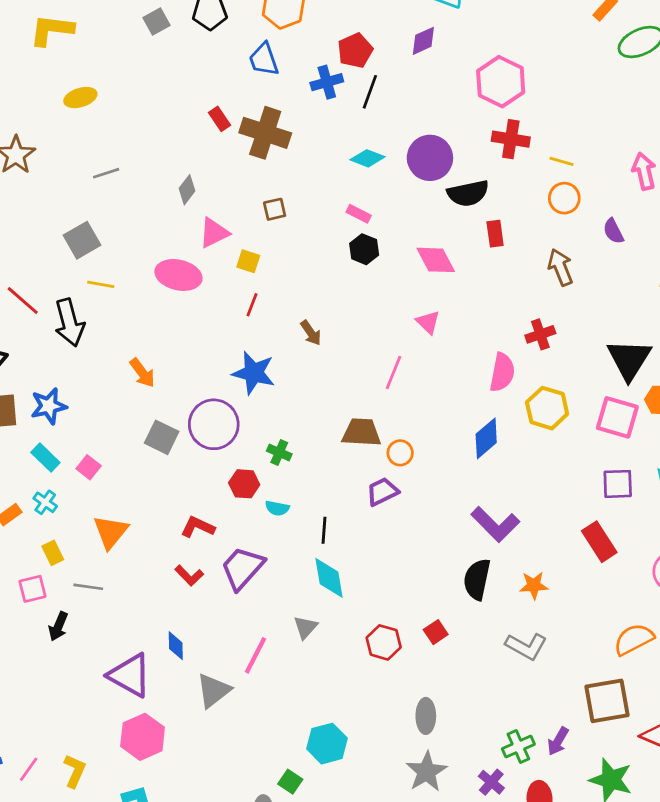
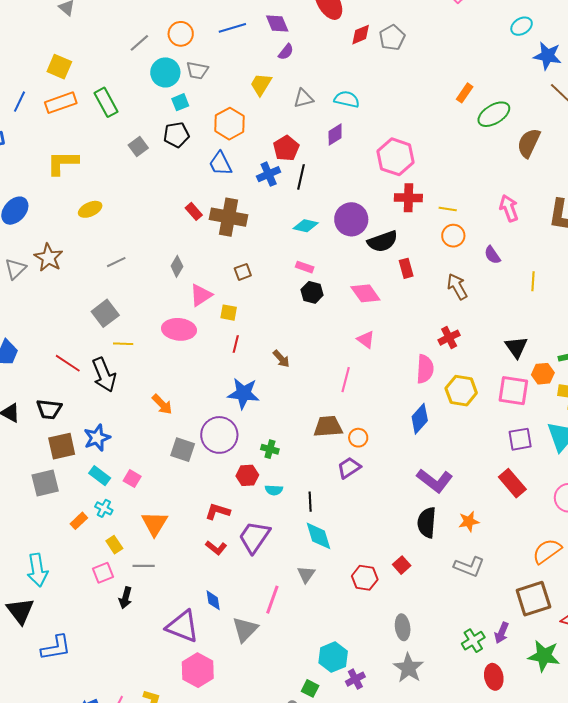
black triangle: (629, 359) -> (516, 347), size x0.7
purple cross: (491, 782) -> (355, 679), moved, turned 30

